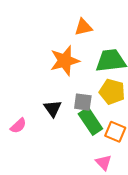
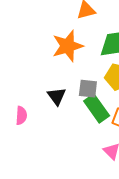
pink semicircle: (18, 126) -> (21, 116), turned -42

